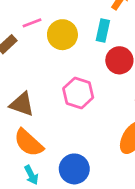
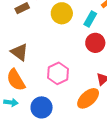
pink hexagon: (78, 93) -> (58, 73), moved
cyan arrow: (31, 175) -> (11, 102), turned -72

